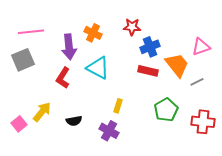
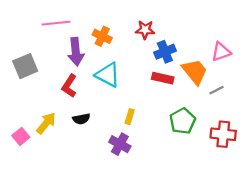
pink line: (31, 32) -> (56, 23), moved
black semicircle: (74, 121) -> (81, 119), moved

